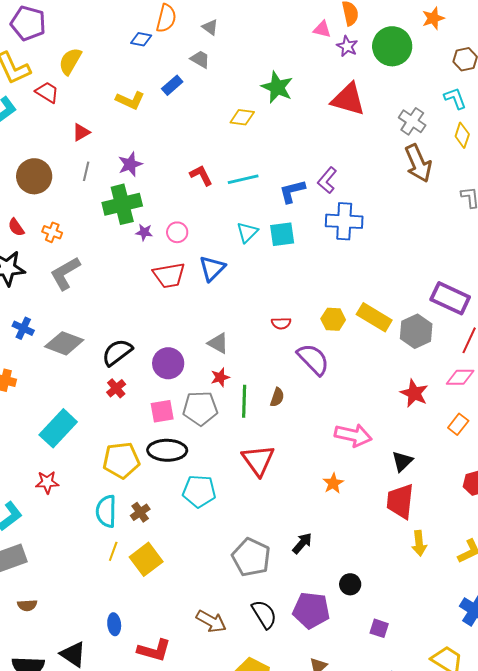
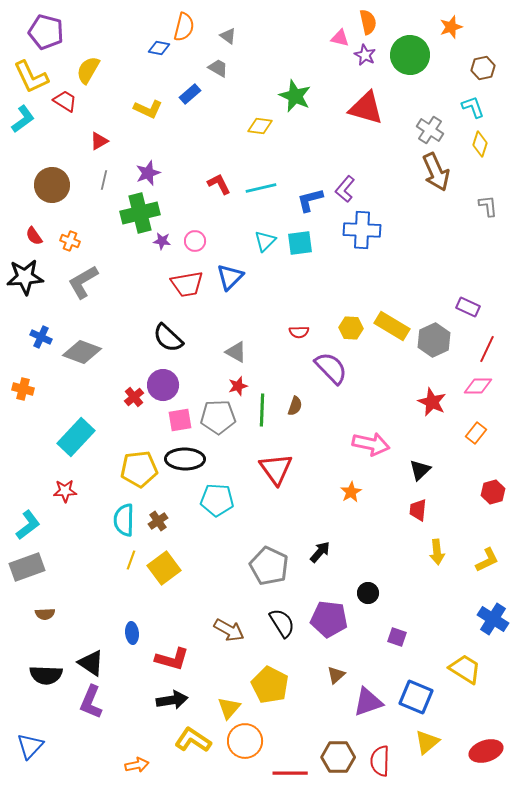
purple rectangle: (450, 298) -> (468, 307), size x0.6
black semicircle: (117, 352) -> (168, 338), moved, turned -100
purple circle: (168, 363) -> (163, 385), moved
red trapezoid: (400, 501) -> (418, 510), size x0.6

